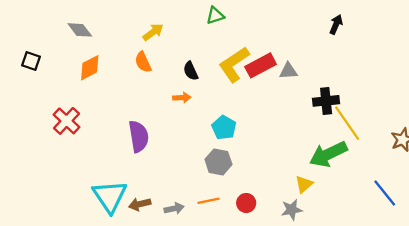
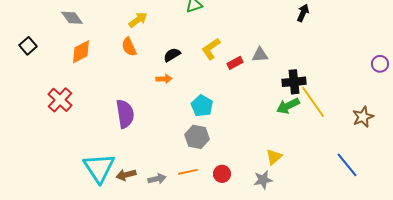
black square: (31, 61) -> (28, 46), turned 30
yellow L-shape: (234, 64) -> (211, 49), size x0.7
red rectangle: (261, 65) -> (235, 63), moved, size x0.6
black semicircle: (191, 71) -> (172, 55), turned 84
green arrow: (328, 154) -> (288, 106), moved, size x0.7

